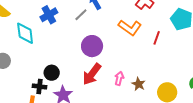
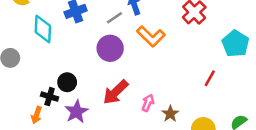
orange L-shape: (130, 28) -> (151, 36), moved
red line: (157, 38) -> (210, 78), moved
purple circle: (92, 46) -> (110, 48), moved

